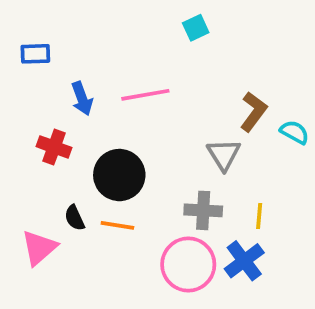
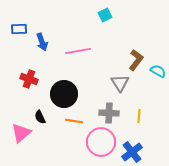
blue arrow: (82, 99) -> (42, 42), moved
orange line: (117, 225) -> (74, 121), moved
blue cross: (244, 261) -> (132, 152), moved

